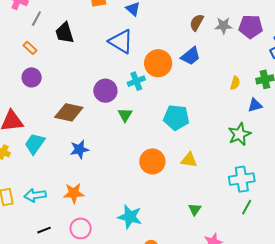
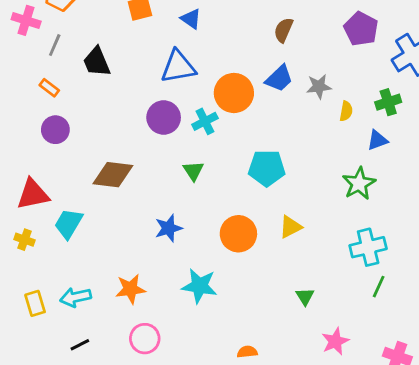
gray star: (224, 26) -> (319, 87), moved
purple pentagon: (251, 27) -> (361, 29), turned 30
blue triangle: (121, 41) -> (178, 67), turned -36
purple circle: (105, 91) -> (164, 117), moved
blue star: (79, 149) -> (169, 228), moved
yellow triangle: (189, 160) -> (290, 227), turned -30
cyan star: (130, 217) -> (199, 286), moved
black line: (44, 230) -> (80, 345), moved

